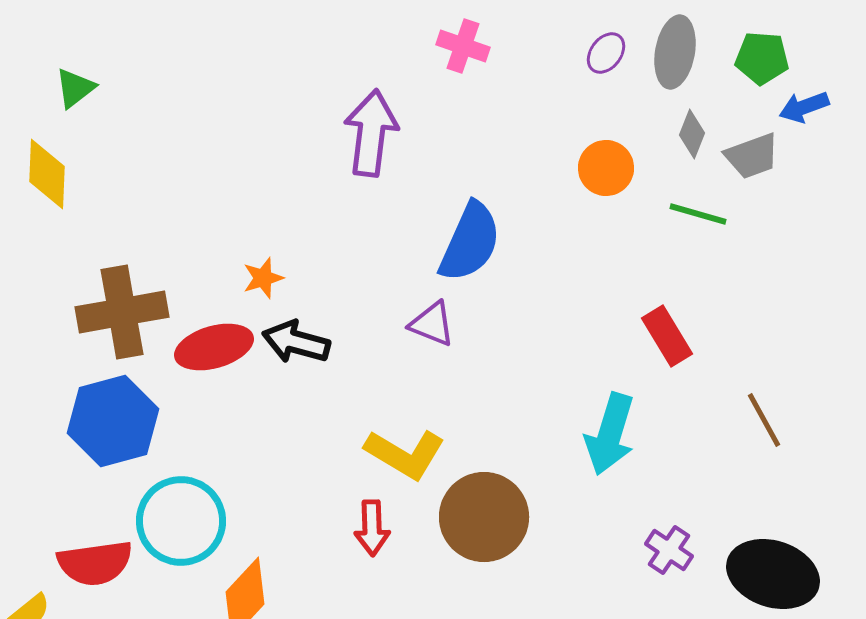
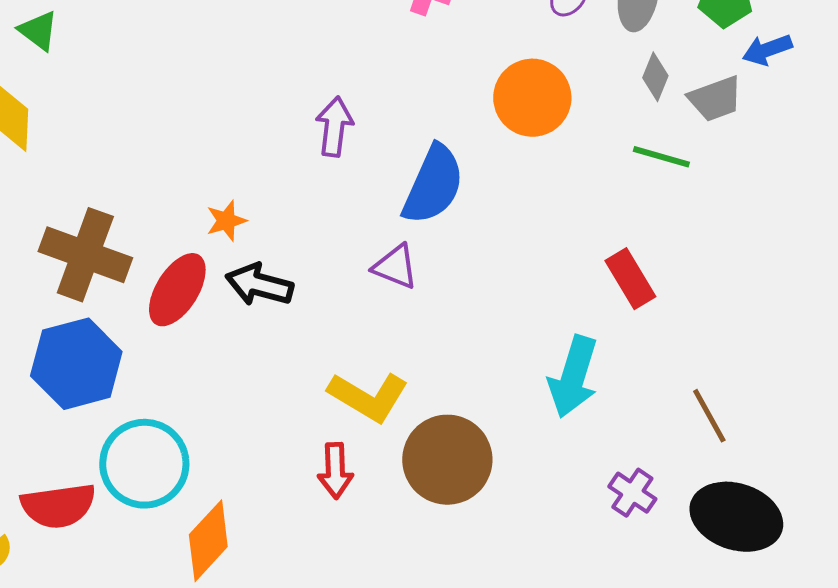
green triangle: (75, 88) -> (38, 31), turned -45
purple arrow: (371, 133) -> (334, 127), moved, size x0.7
orange circle: (606, 168) -> (532, 98), moved, size x1.4
brown cross: (122, 312) -> (85, 255), turned 30
red ellipse: (214, 347) -> (177, 290), turned -42
brown line: (764, 420) -> (709, 416), moved

